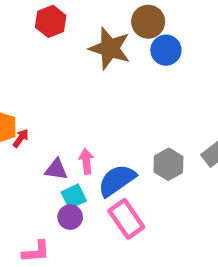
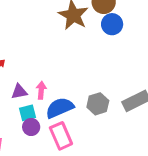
purple triangle: (56, 169) -> (19, 92), turned -30
purple circle: (70, 217) -> (31, 127), moved

